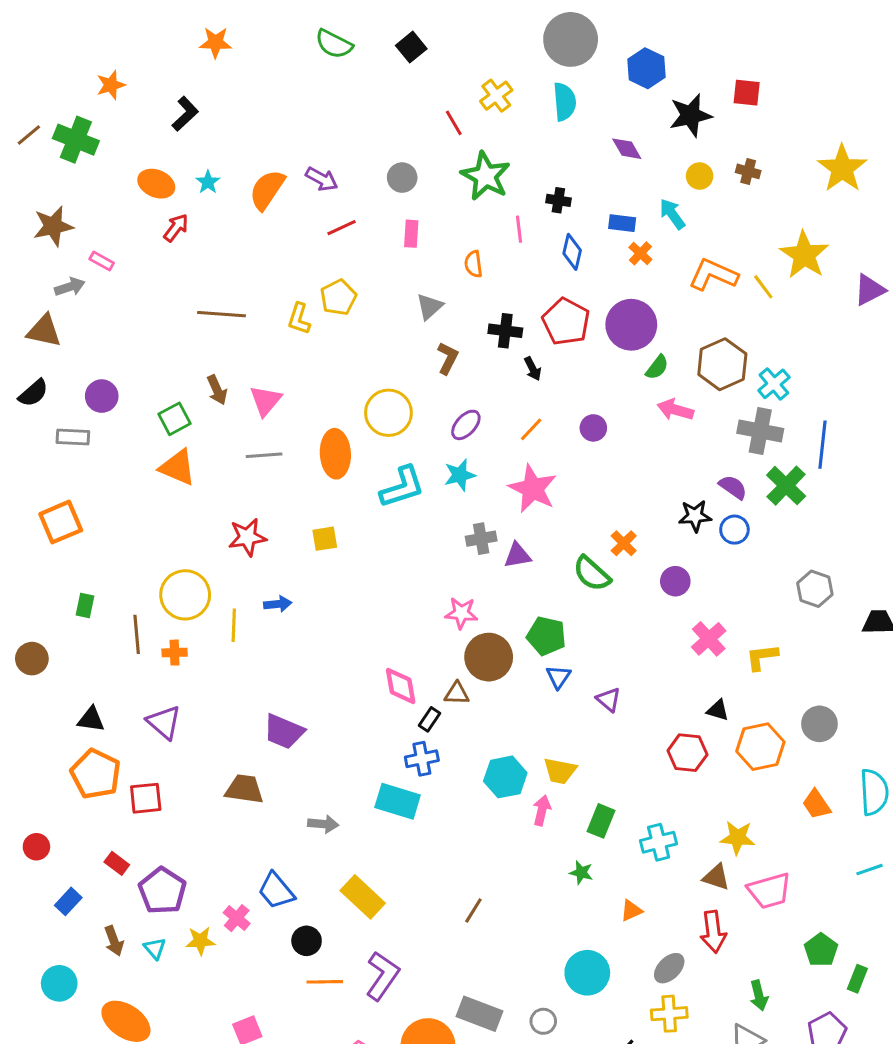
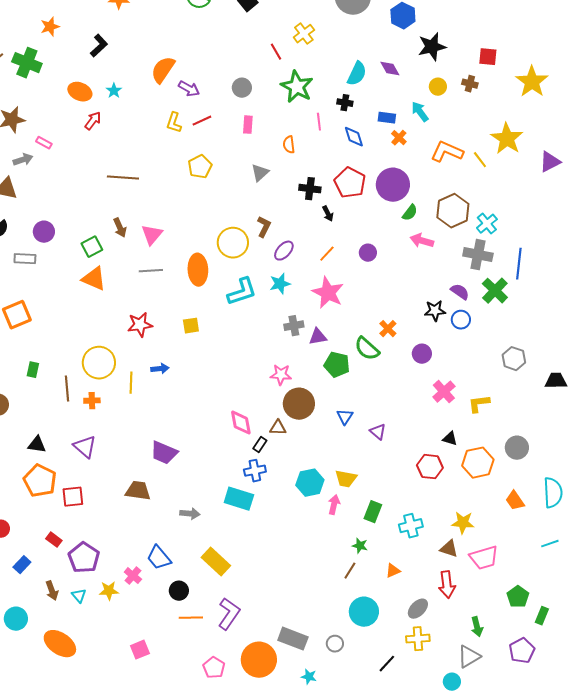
red square: (747, 93) -> (488, 57), moved
cyan semicircle: (565, 102) -> (357, 74), moved, turned 30
orange semicircle: (267, 190) -> (163, 70), moved
blue diamond: (572, 252) -> (354, 137), turned -30
yellow L-shape: (299, 319) -> (174, 123), moved
brown L-shape: (448, 358) -> (264, 227), moved
green pentagon: (546, 636) -> (337, 365), moved
brown line: (473, 910) -> (350, 571), moved

